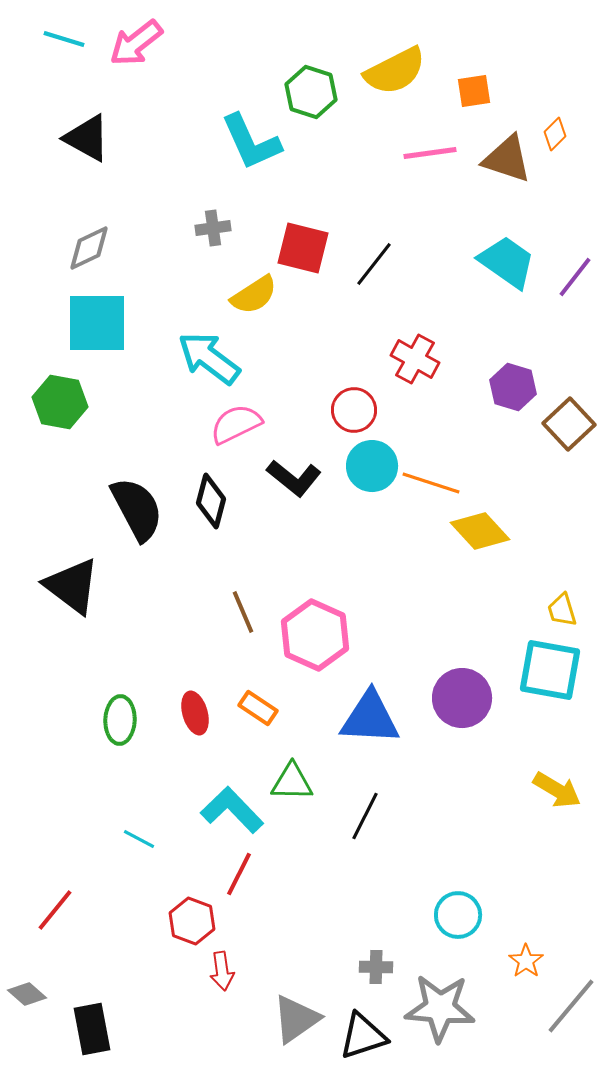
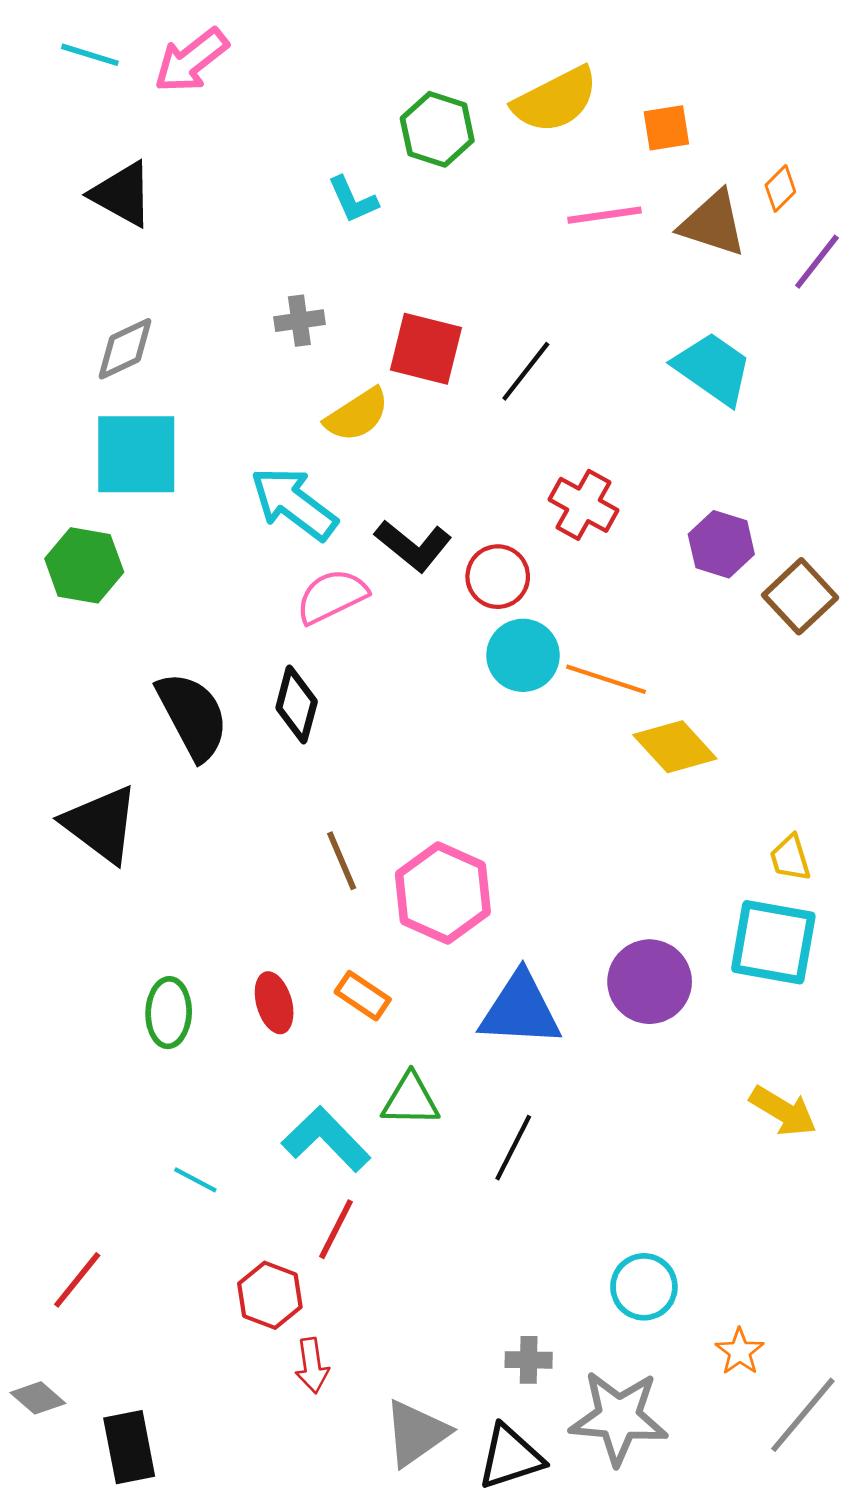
cyan L-shape: (251, 142) -> (353, 200), size x0.6
purple line: (575, 277) -> (817, 262), moved
black L-shape: (294, 478) -> (413, 546), moved

